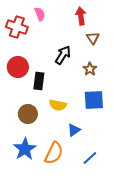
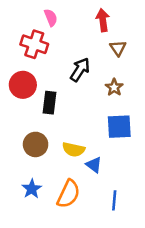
red cross: (17, 27) -> (34, 44), moved
yellow semicircle: (58, 105) -> (74, 150), moved
blue triangle: (74, 130) -> (94, 165), turned -48
blue star: (25, 149) -> (32, 189), size x0.7
blue line: (90, 158) -> (114, 200), turned -42

